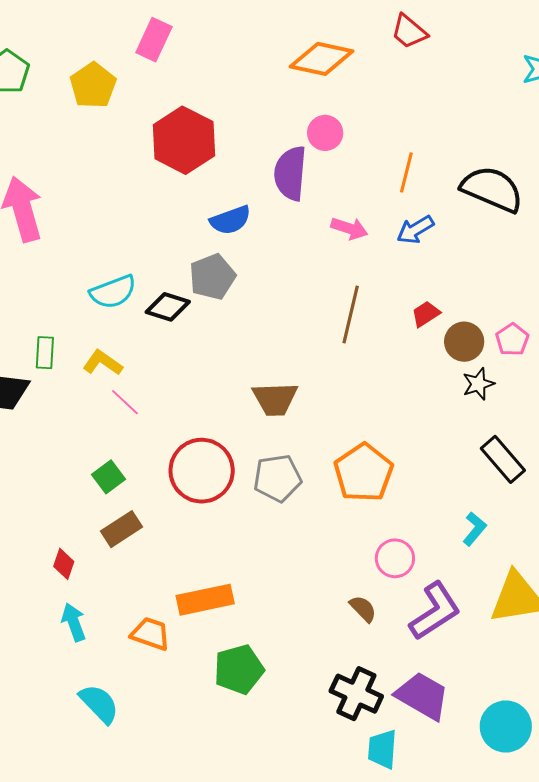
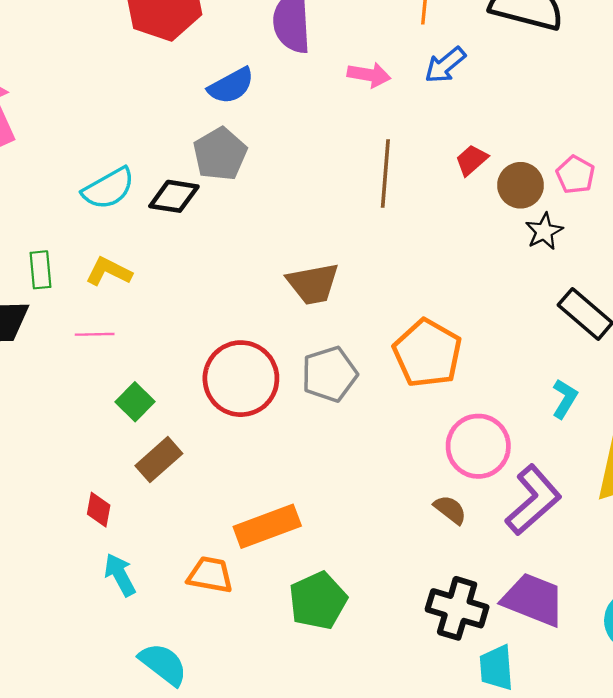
pink line: (125, 402) -> (95, 334), moved, turned -36
pink circle: (395, 558) -> (478, 446), size x1.4

